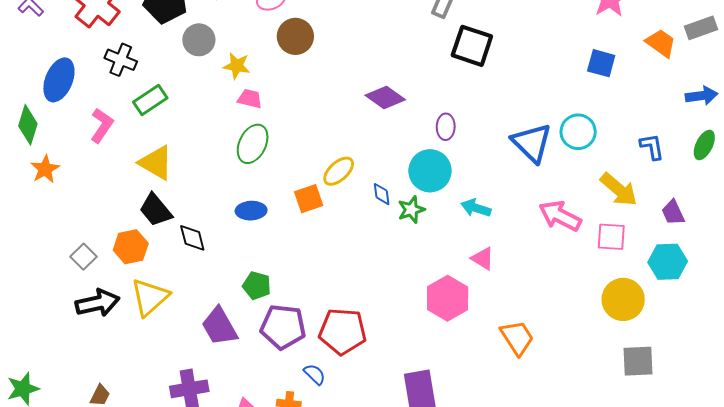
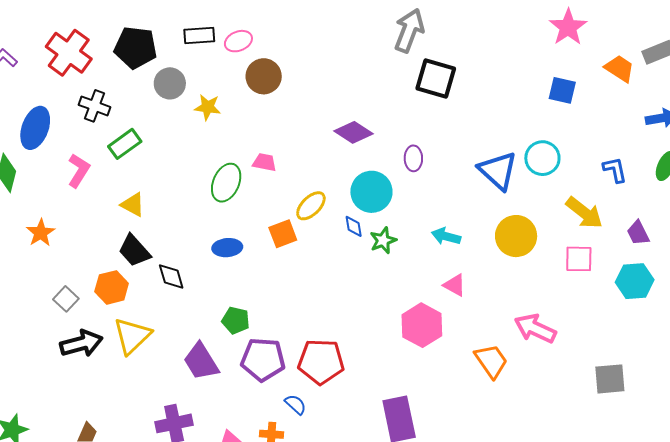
pink trapezoid: (250, 99) -> (264, 162), moved
yellow triangle: (156, 163) -> (133, 205), size x0.7
orange star: (45, 169) -> (41, 233), moved
cyan circle: (430, 171) -> (371, 192), moved
pink arrow: (560, 216) -> (535, 328), moved
yellow circle: (623, 299) -> (516, 236), moved

